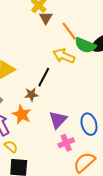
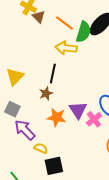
green semicircle: (85, 45) -> (84, 32), turned -80
orange star: (22, 114) -> (57, 117), moved
pink cross: (66, 143) -> (94, 119), moved

